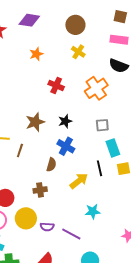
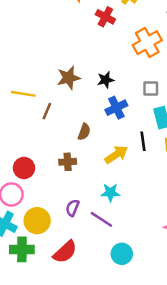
red cross: (56, 85) -> (105, 17), moved
blue cross: (66, 146) -> (116, 108), moved, turned 30
cyan star: (93, 211) -> (110, 193), moved
yellow circle: (26, 218) -> (37, 221), moved
purple semicircle: (47, 227) -> (72, 208), turned 104

